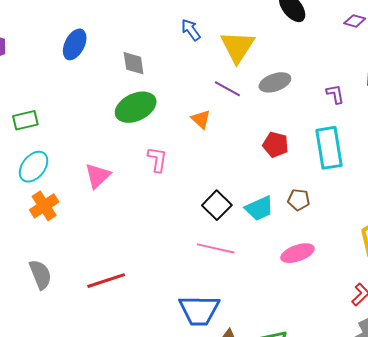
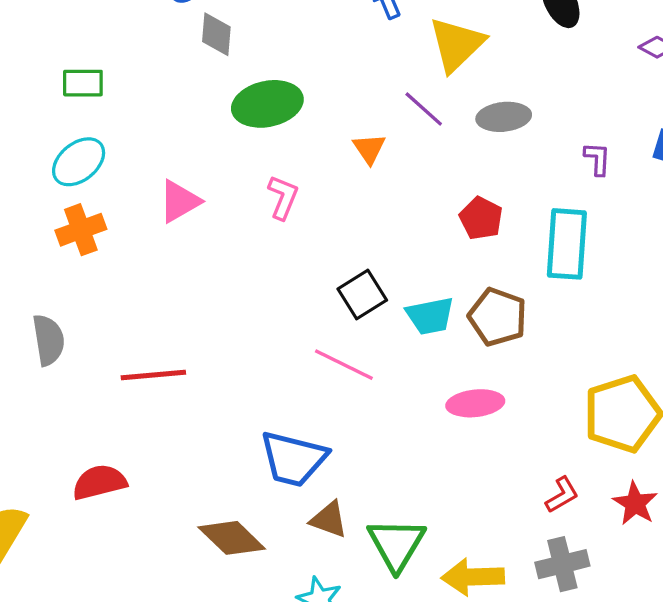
gray diamond: (134, 63) -> (216, 34), moved
brown pentagon: (299, 200) -> (498, 317), size x1.6

